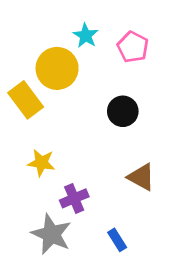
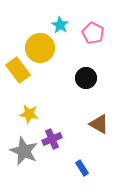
gray star: (51, 234) -> (24, 151), moved

